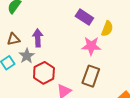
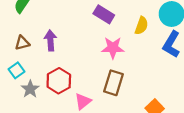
yellow semicircle: (107, 29) -> (141, 26), moved
gray star: (27, 56) -> (30, 89), moved

